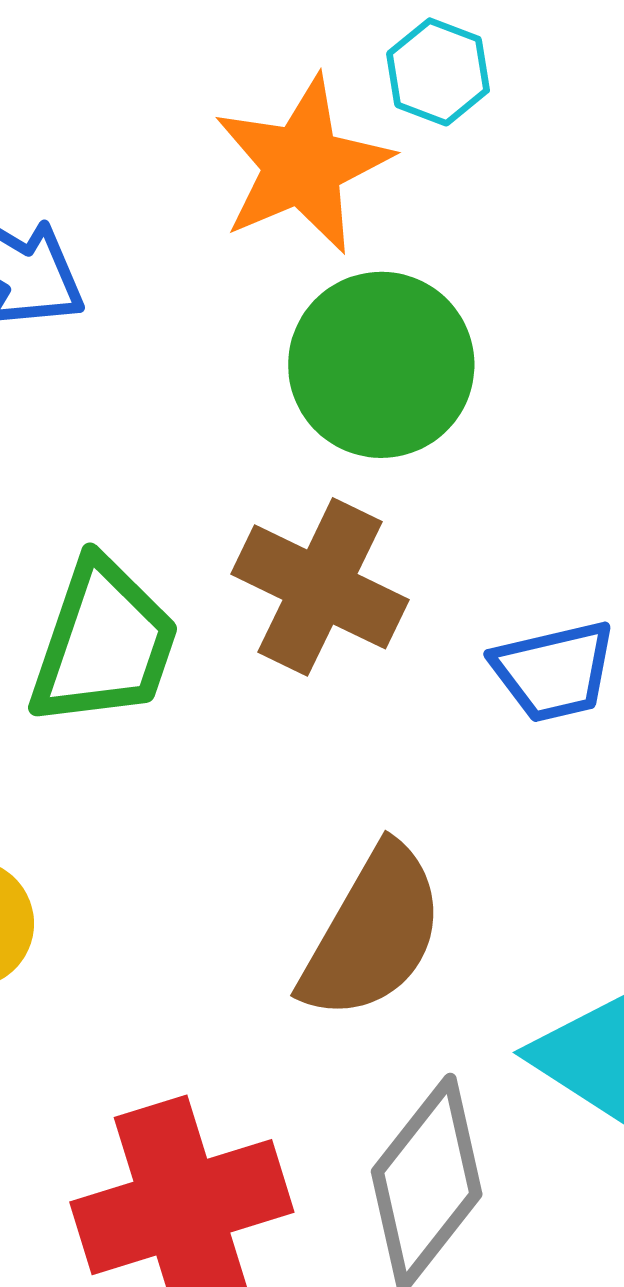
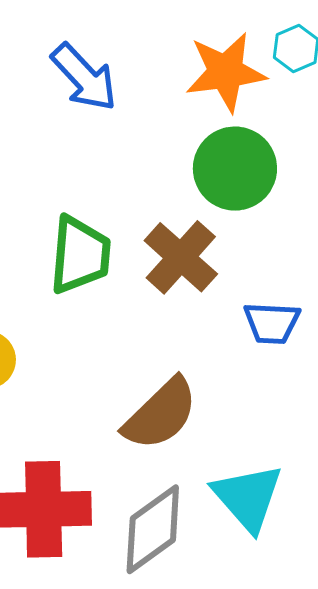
green trapezoid: (104, 643) -> (80, 255), turned -30

